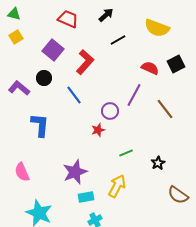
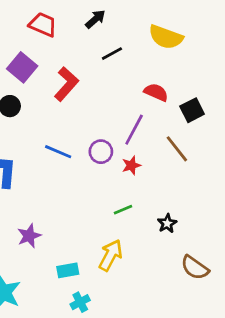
black square: (176, 64) -> (192, 110), moved
blue line: (74, 95) -> (58, 152), moved, turned -30
red star: (98, 130) -> (131, 165), moved
purple star: (75, 172) -> (29, 236), moved, size x0.7

